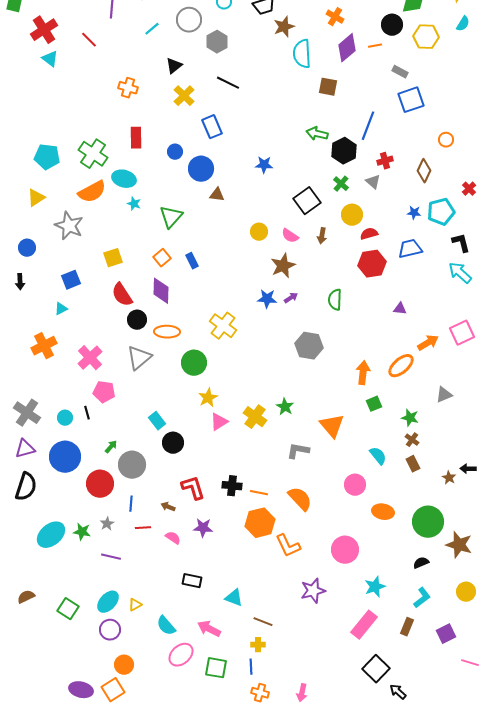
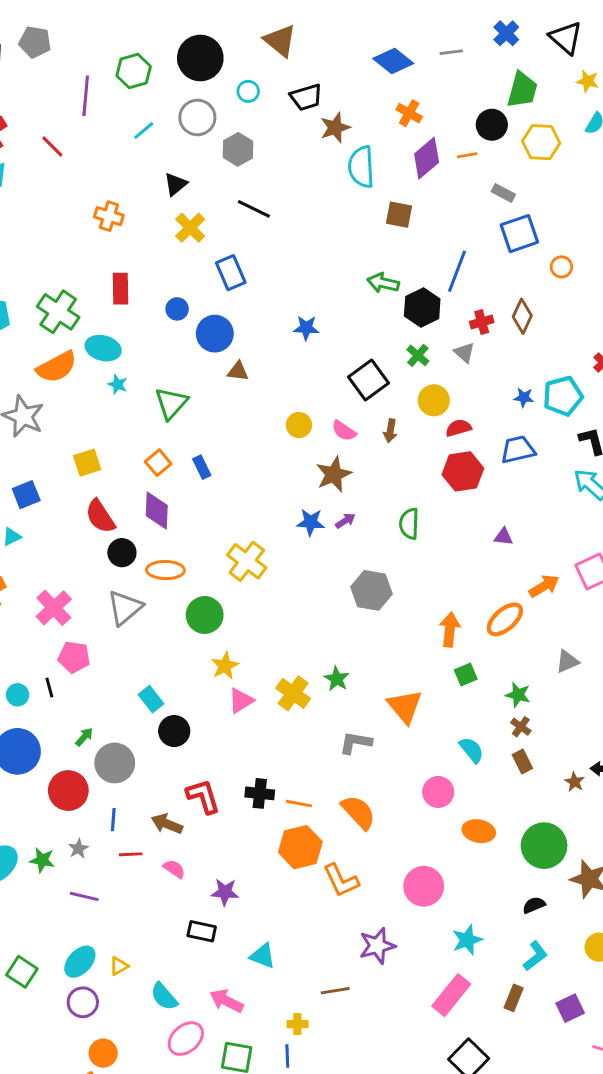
orange circle: (446, 140) -> (561, 267), moved
brown diamond: (424, 171) -> (522, 316), moved
brown arrow: (168, 507) -> (167, 824), size x1.5
purple star: (203, 528) -> (225, 892), moved
brown line: (263, 622) -> (335, 991), moved, turned -30

